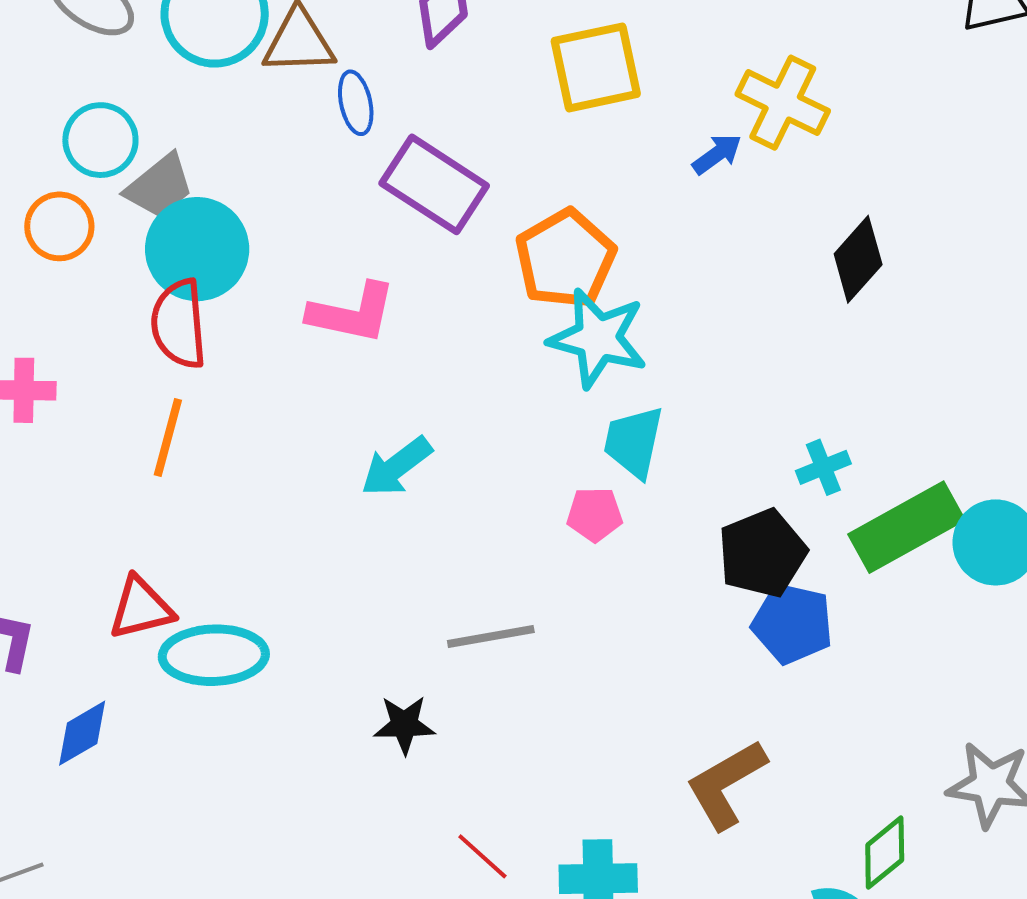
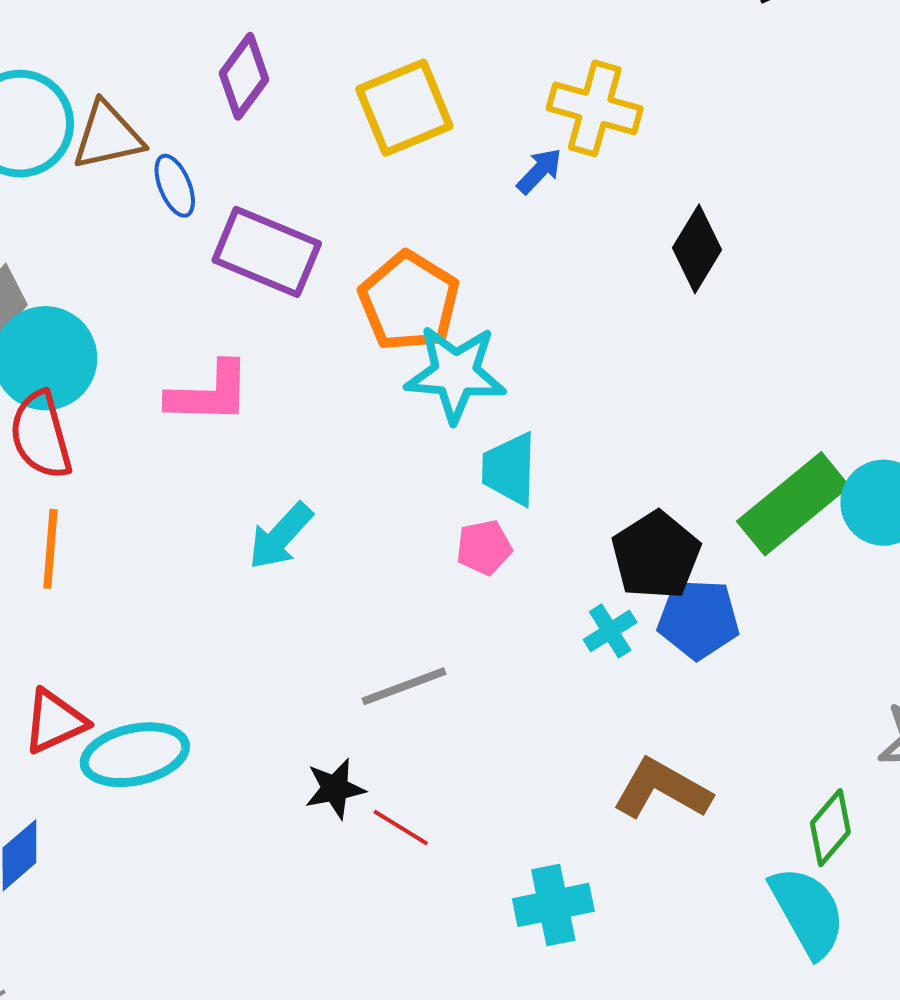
cyan cross: (823, 467) -> (610, 631), moved
brown L-shape: (726, 784) -> (662, 789), turned 70
red line: (482, 856) -> (401, 827), moved

